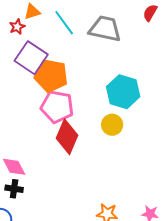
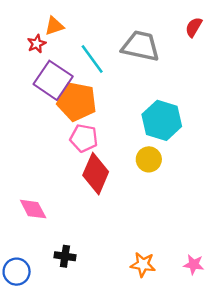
cyan line: (64, 23) -> (92, 59), moved
pink pentagon: (57, 107) -> (84, 138), size x0.7
black cross: (14, 189) -> (65, 256), moved

